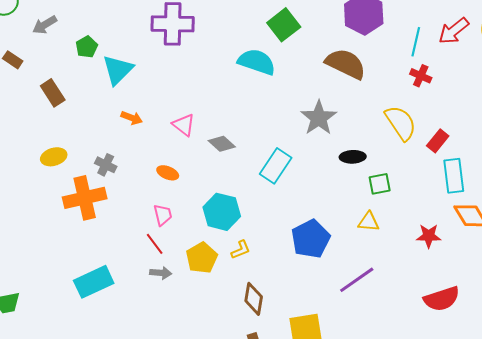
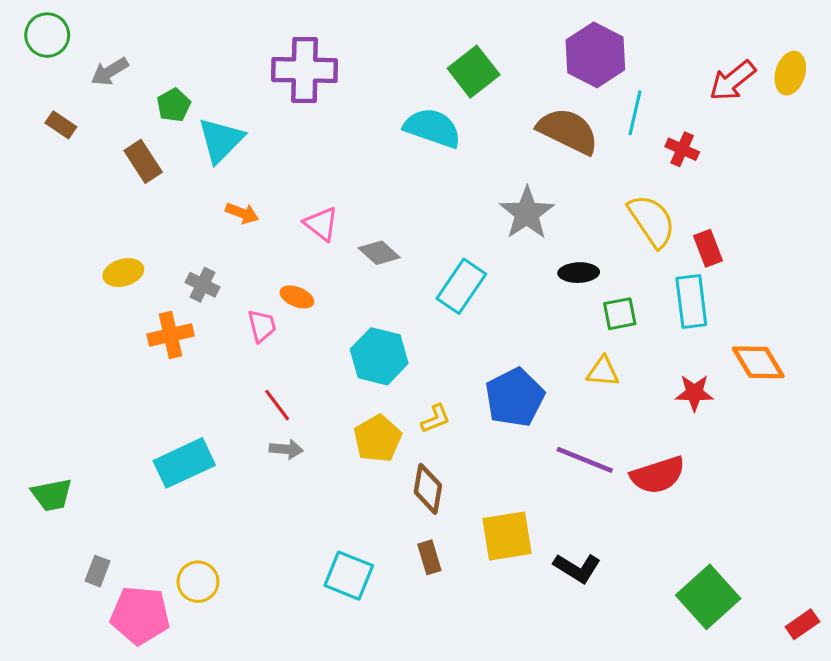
cyan line: (416, 42) -> (635, 113), moved
brown rectangle: (53, 93) -> (143, 161), moved
red rectangle: (438, 141) -> (708, 248), turned -60
cyan rectangle: (454, 176) -> (691, 301), moved
orange cross: (85, 198) -> (171, 335), size x0.7
pink trapezoid: (163, 215) -> (262, 326), moved
yellow L-shape: (241, 250) -> (435, 419), moved
yellow pentagon: (202, 258) -> (378, 439), moved
purple line: (357, 280) -> (585, 460), turned 57
red semicircle: (442, 299) -> (658, 475), moved

